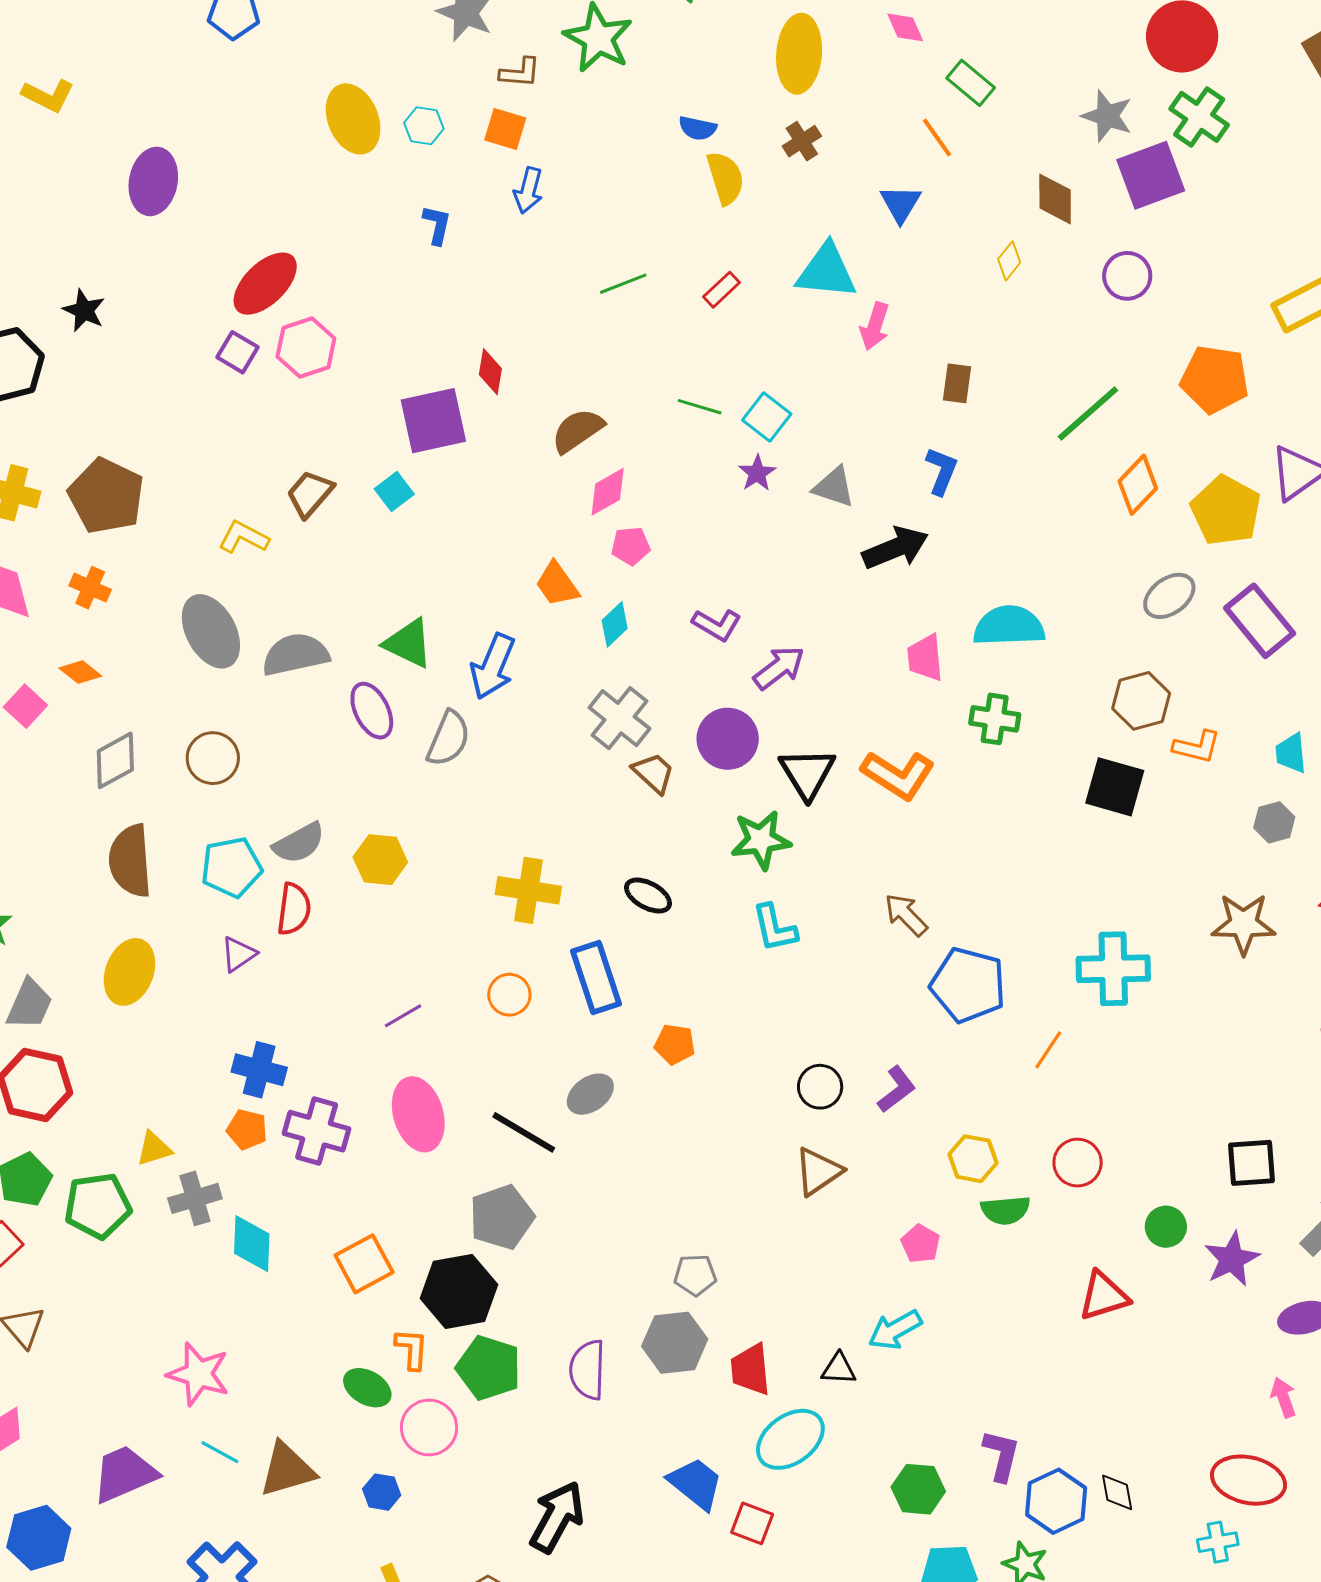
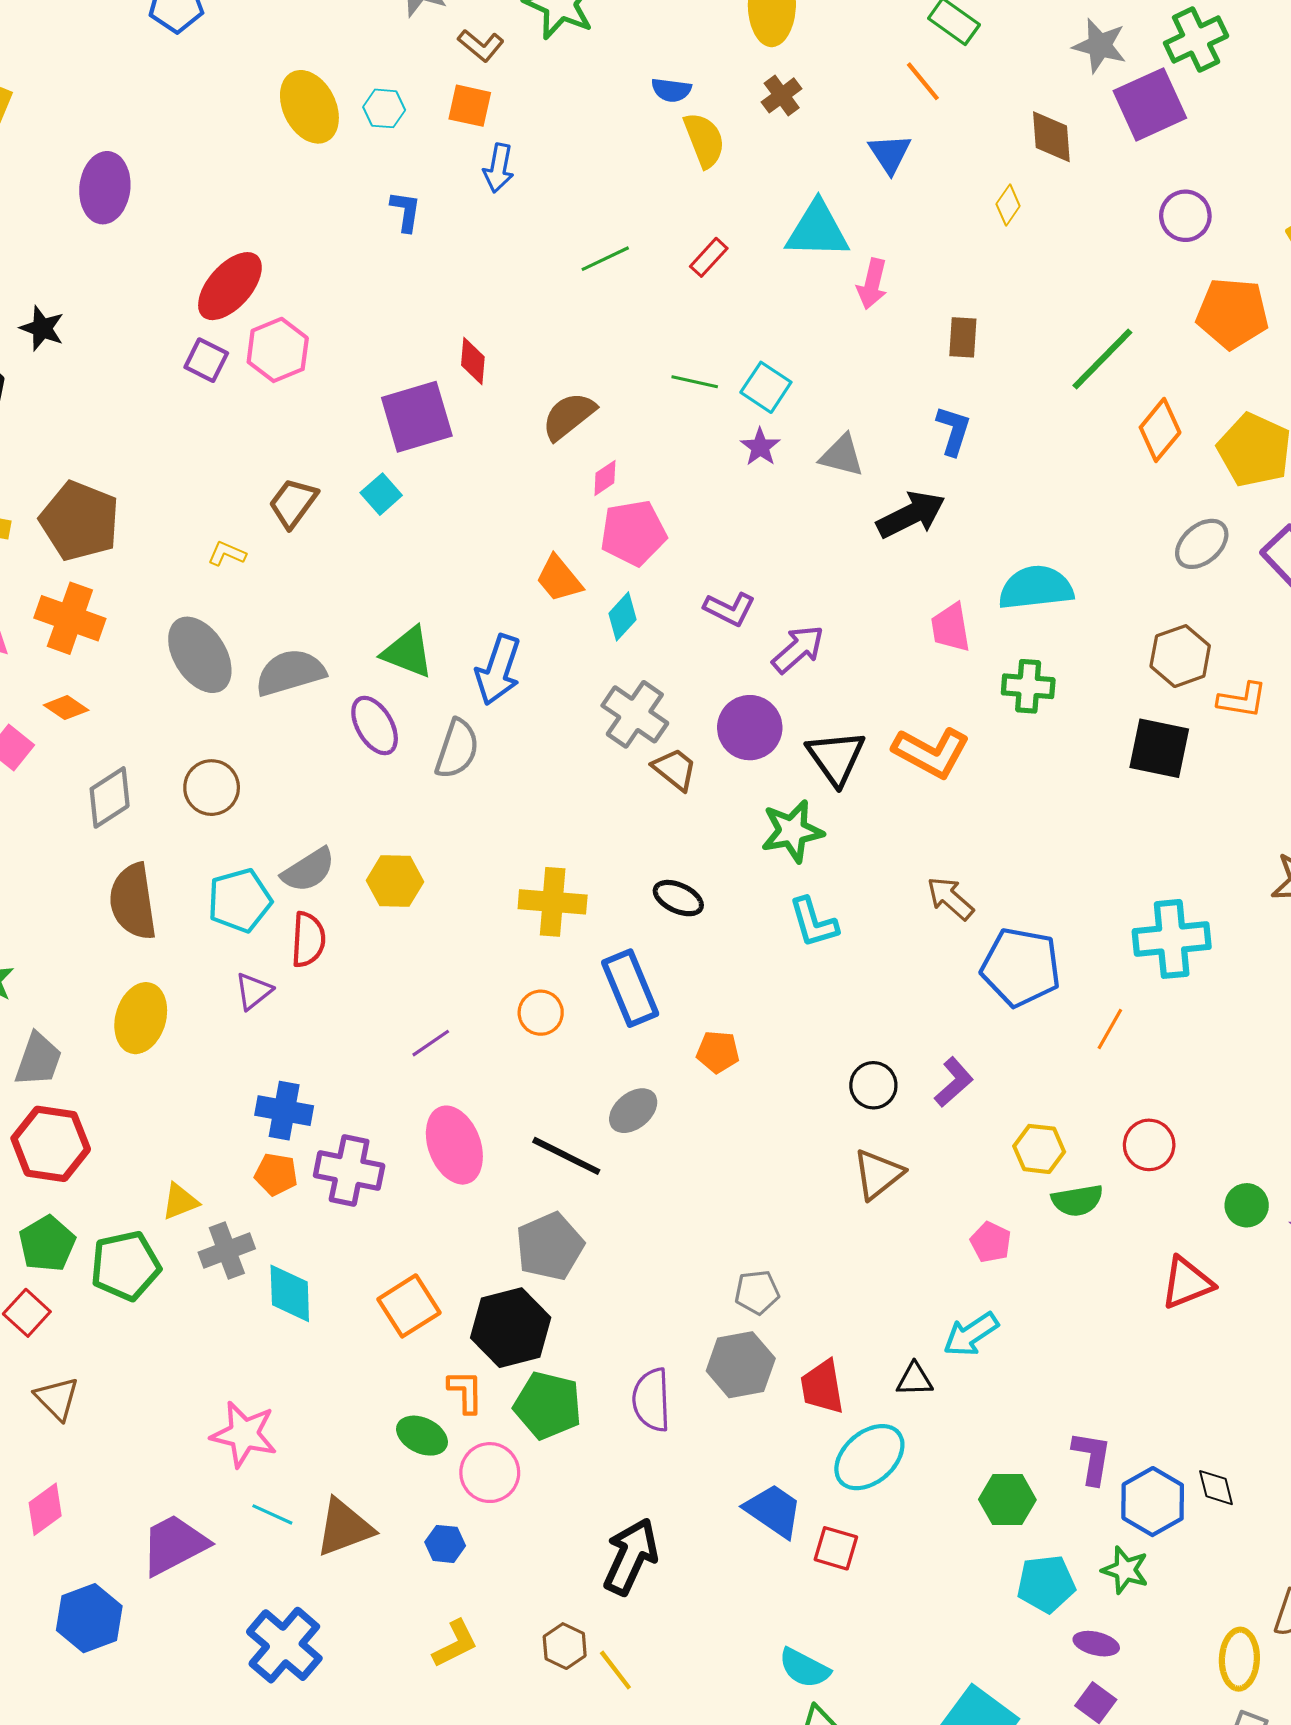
brown L-shape: (520, 73) -> (481, 45), turned 39
green cross: (1199, 117) -> (1196, 40), turned 34
purple circle: (1127, 276) -> (1185, 216), moved
pink diamond: (608, 492) -> (605, 478), size x0.7
yellow L-shape: (244, 537) -> (227, 554), size x0.7
pink pentagon: (631, 546) -> (633, 533), size x1.6
orange cross: (90, 588) -> (70, 618), size x1.6

